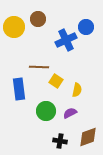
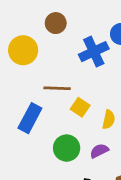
yellow circle: (14, 27) -> (23, 50), moved
blue rectangle: (19, 89) -> (30, 118), turned 35

